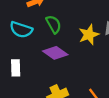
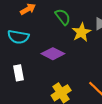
green semicircle: (54, 24) -> (63, 17), moved

